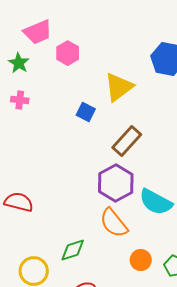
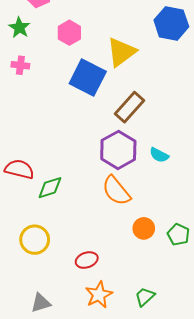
pink hexagon: (68, 53) -> (69, 33), moved
blue square: (86, 112) -> (88, 78), size x1.8
cyan semicircle: (156, 202) -> (159, 155), moved, size x0.6
green diamond: (73, 250) -> (50, 188), moved

